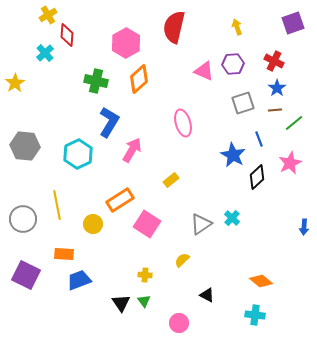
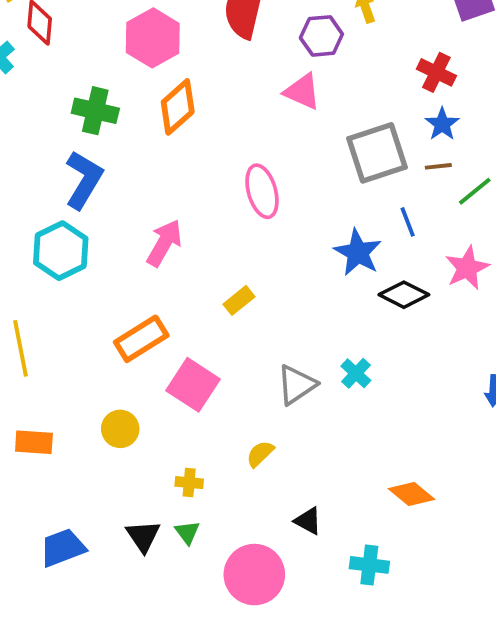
purple hexagon: (233, 64) -> (321, 36), moved
gray square: (243, 103) -> (377, 153), size x1.4
blue L-shape: (109, 122) -> (84, 180), moved
black diamond: (257, 177) -> (404, 295), turned 70
yellow circle: (93, 224) -> (120, 429), moved
blue trapezoid: (79, 280) -> (63, 548), moved
cyan cross: (255, 315) -> (369, 565), moved
pink circle: (179, 323) -> (254, 575), size x1.6

